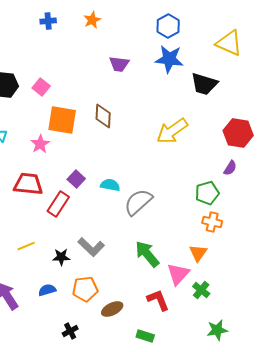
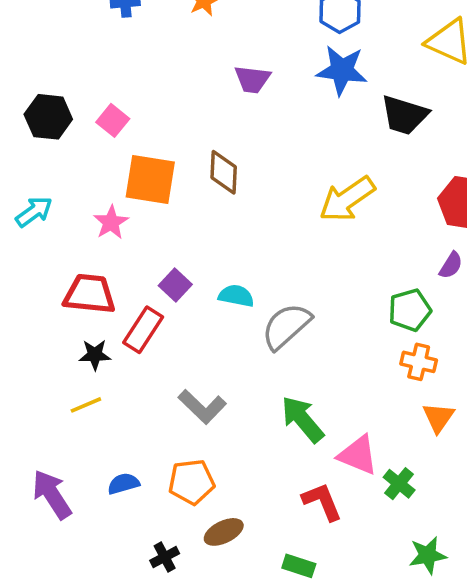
orange triangle: (198, 253) -> (438, 417), moved
black star: (61, 257) -> (95, 355), moved
pink triangle: (178, 274) -> (358, 455), turned -50
brown ellipse: (112, 309) -> (224, 532), moved

